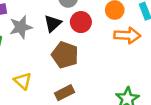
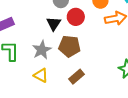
gray star: (21, 27) -> (42, 50), moved

